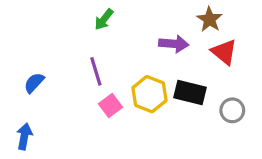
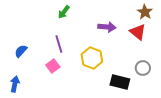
brown star: (210, 19) -> (145, 12), moved
black rectangle: (190, 92) -> (120, 82), moved
pink square: (110, 105) -> (53, 66), moved

